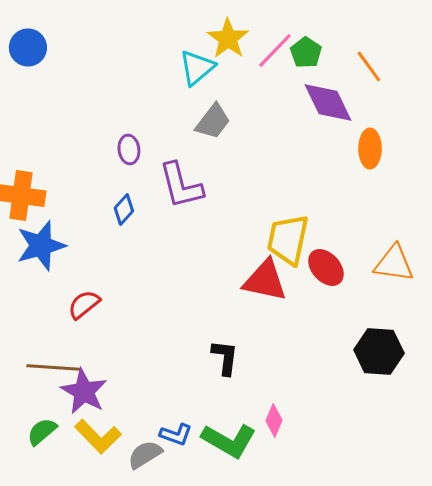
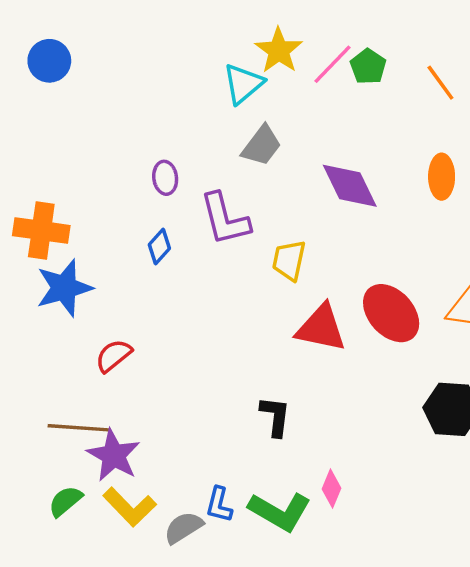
purple diamond: (328, 102) -> (350, 186), moved
yellow trapezoid: (288, 240) -> (289, 260), moved, size x0.7
red ellipse: (326, 268) -> (391, 313), size x1.4
blue L-shape: (176, 434) -> (219, 505), turned 84

